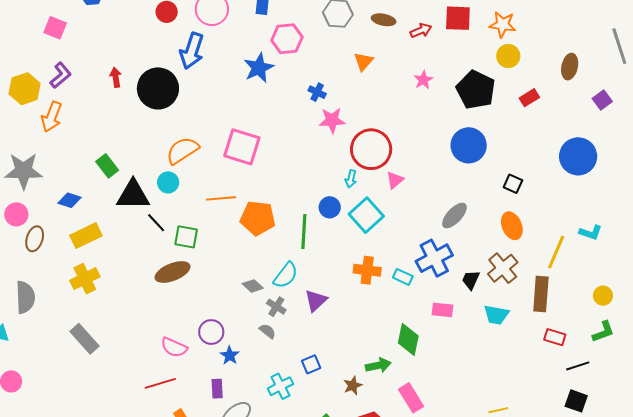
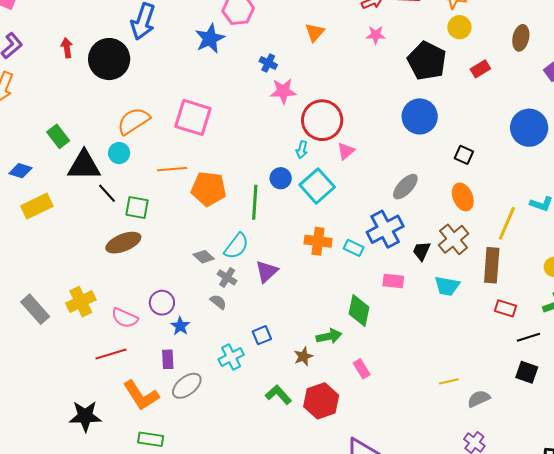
pink star: (423, 80) -> (376, 35), moved, turned 30
yellow cross: (85, 279) -> (81, 302), moved
pink rectangle: (411, 398) -> (362, 369), size x0.7

